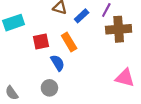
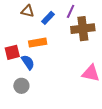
red square: (41, 42) -> (12, 52), moved
orange rectangle: (69, 42) -> (38, 43), turned -66

